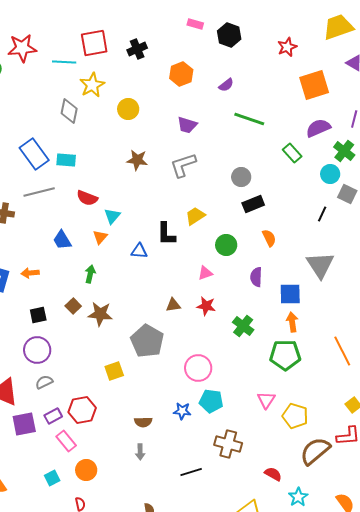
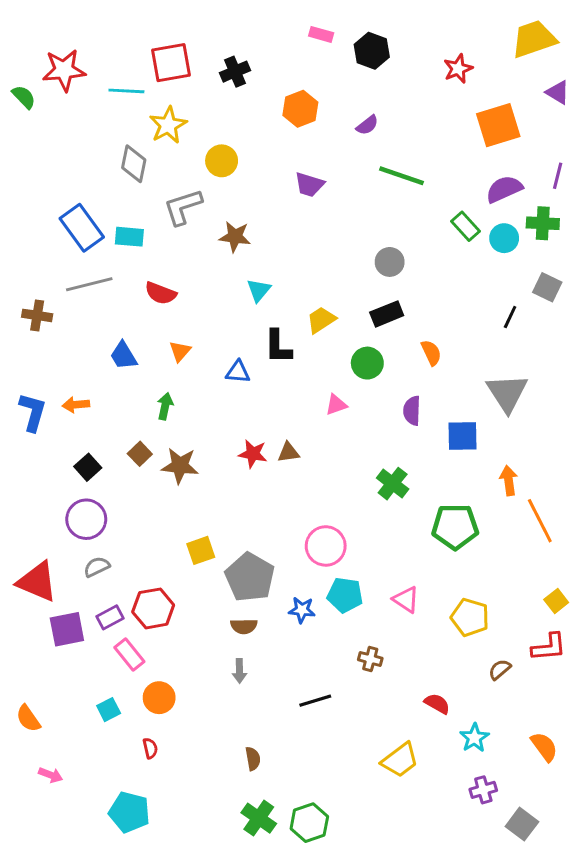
green cross: (344, 151) -> (543, 223), turned -35
gray L-shape: (183, 165) -> (183, 207), moved
cyan circle: (330, 174) -> (504, 238), moved
black rectangle: (253, 204) -> (387, 314), moved
cyan triangle: (112, 216) -> (259, 290), moved
red star: (206, 306) -> (253, 454), moved
black square: (38, 315) -> (88, 467), turned -30
orange arrow: (292, 322) -> (509, 481), moved
gray pentagon: (147, 341) -> (250, 577), moved
pink triangle: (266, 400) -> (406, 600), moved, turned -30
brown cross: (228, 444) -> (370, 659), size x0.6
brown semicircle: (315, 451) -> (500, 669), size x0.5

